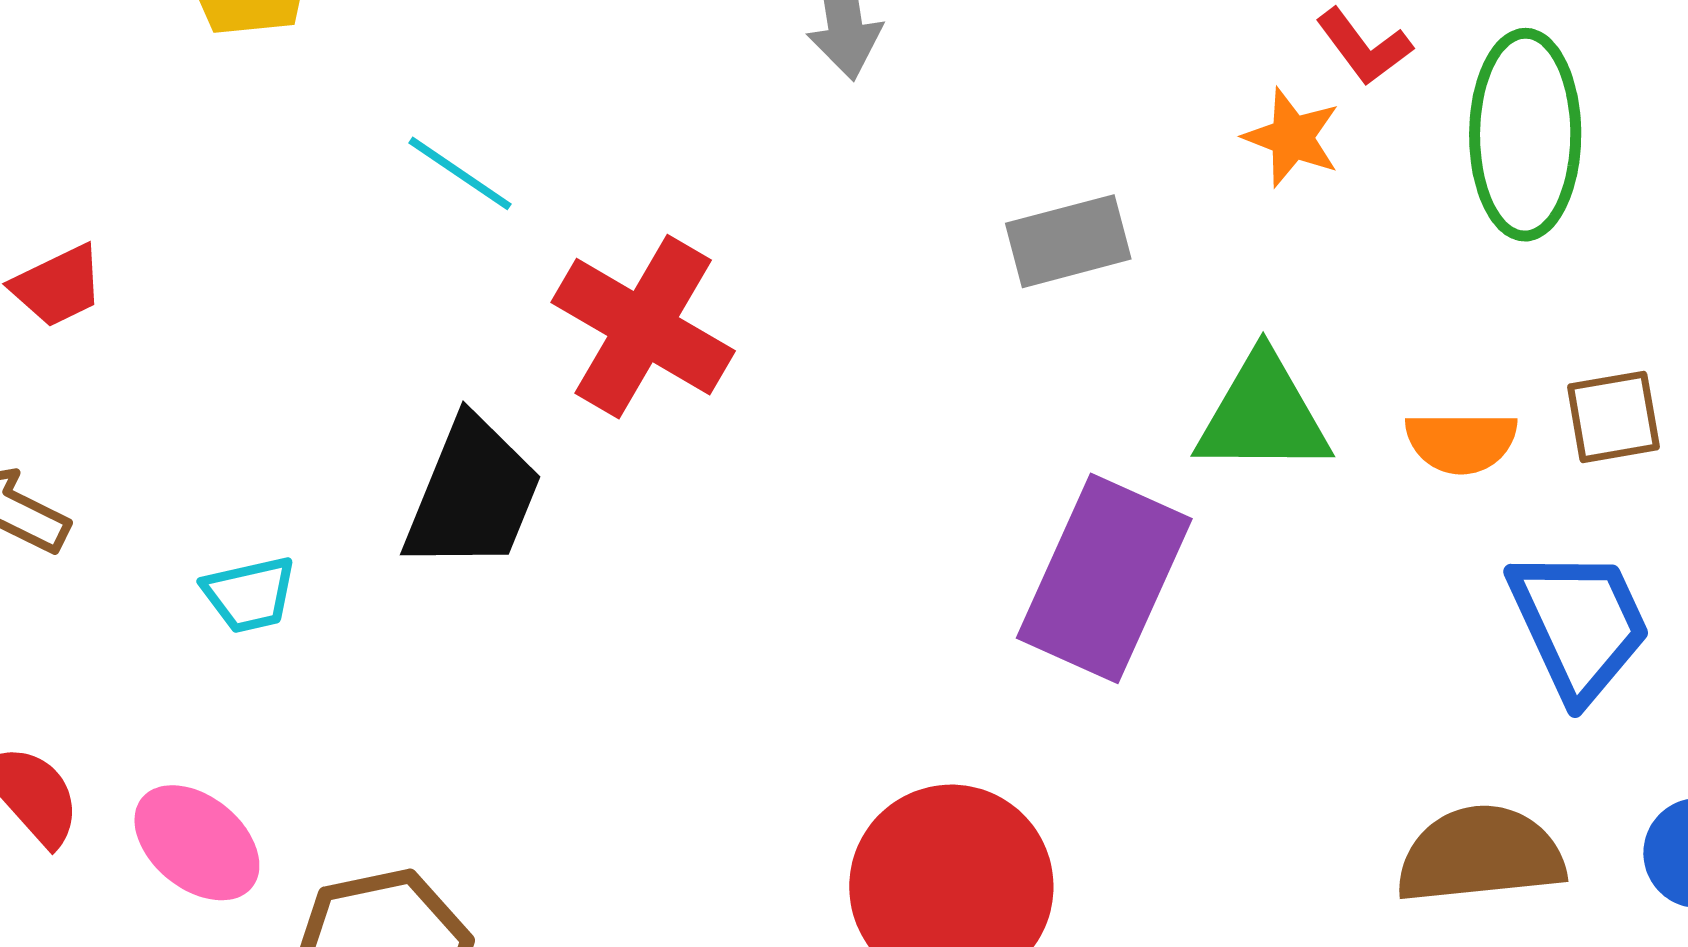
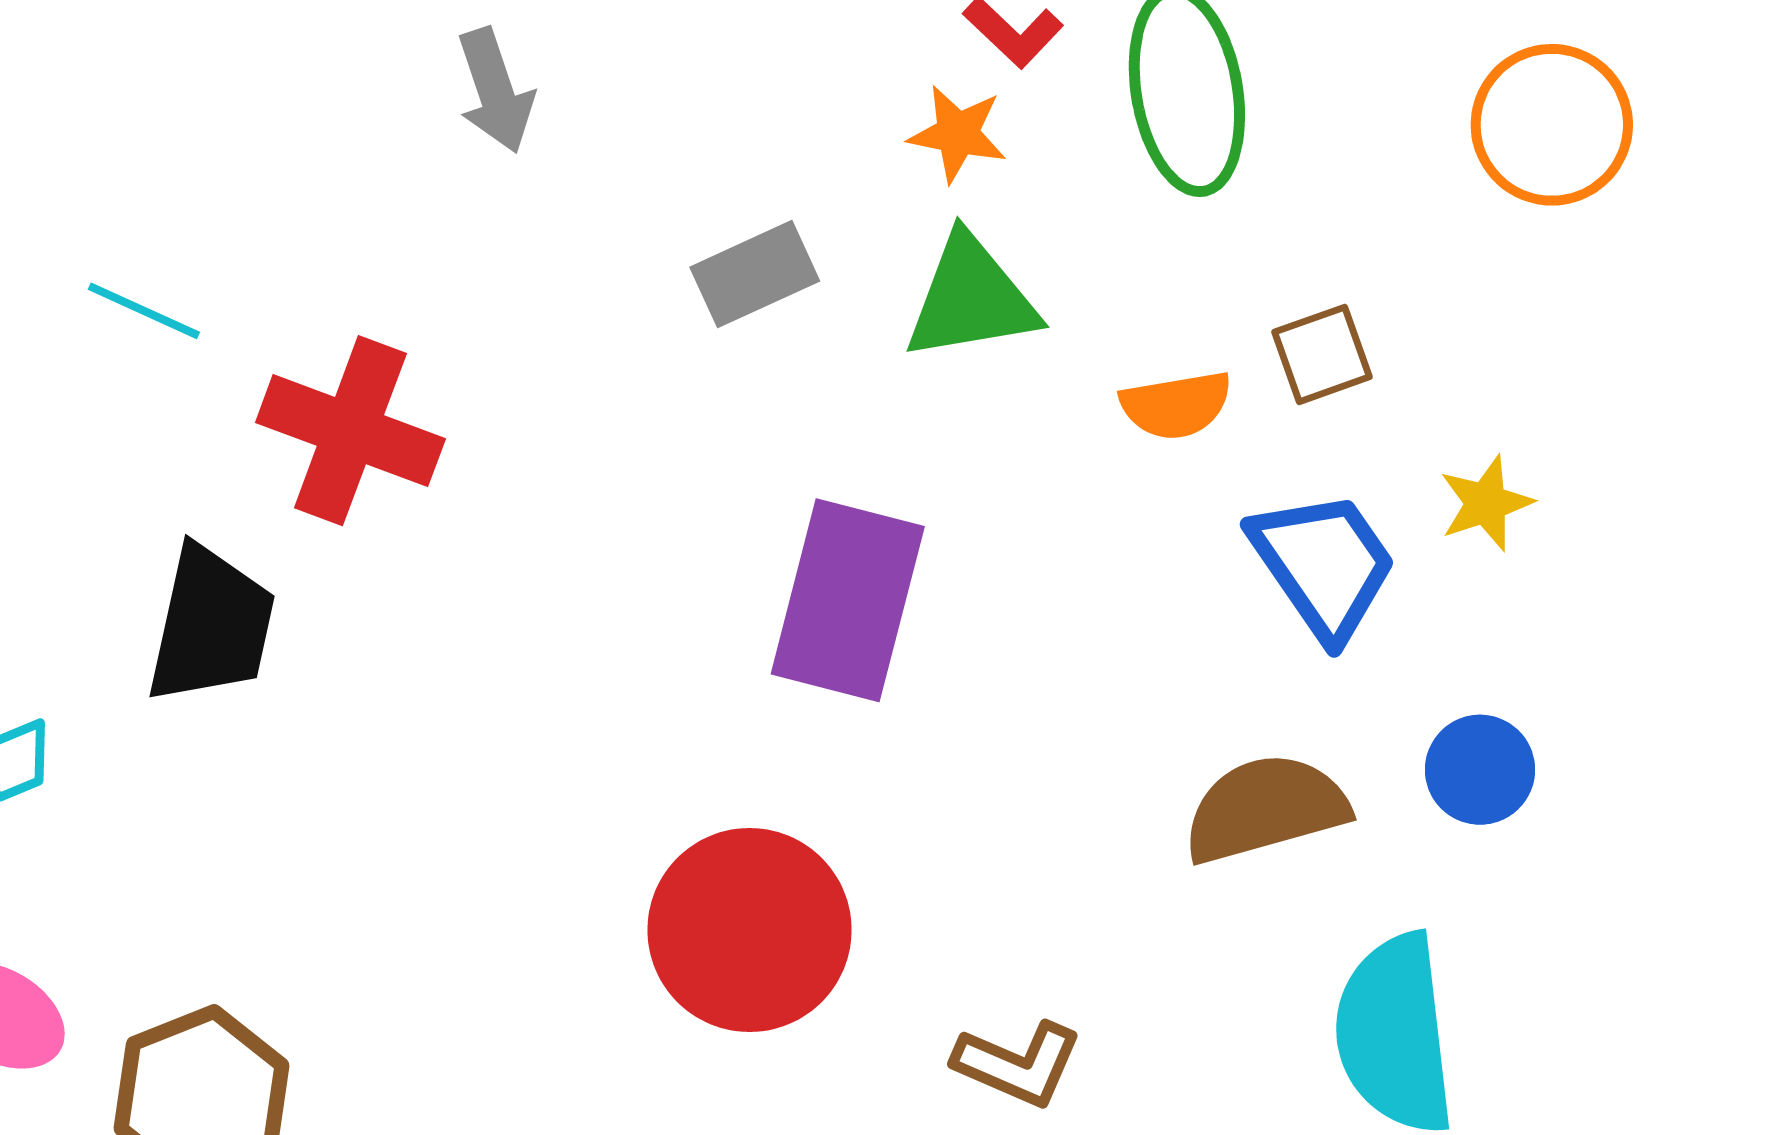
green triangle: (1263, 415) -> (971, 298), moved

